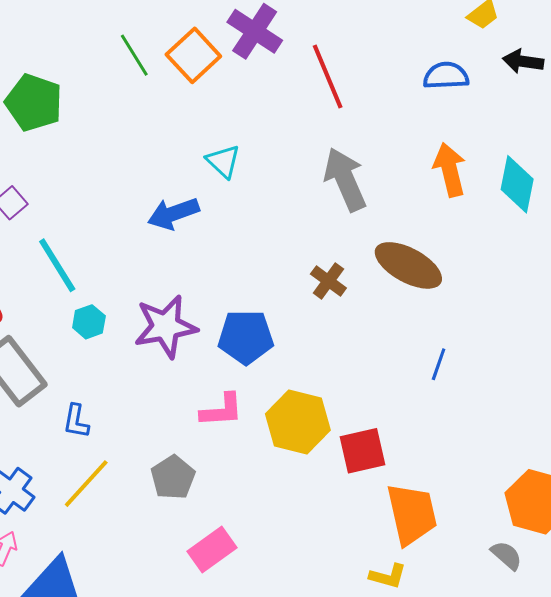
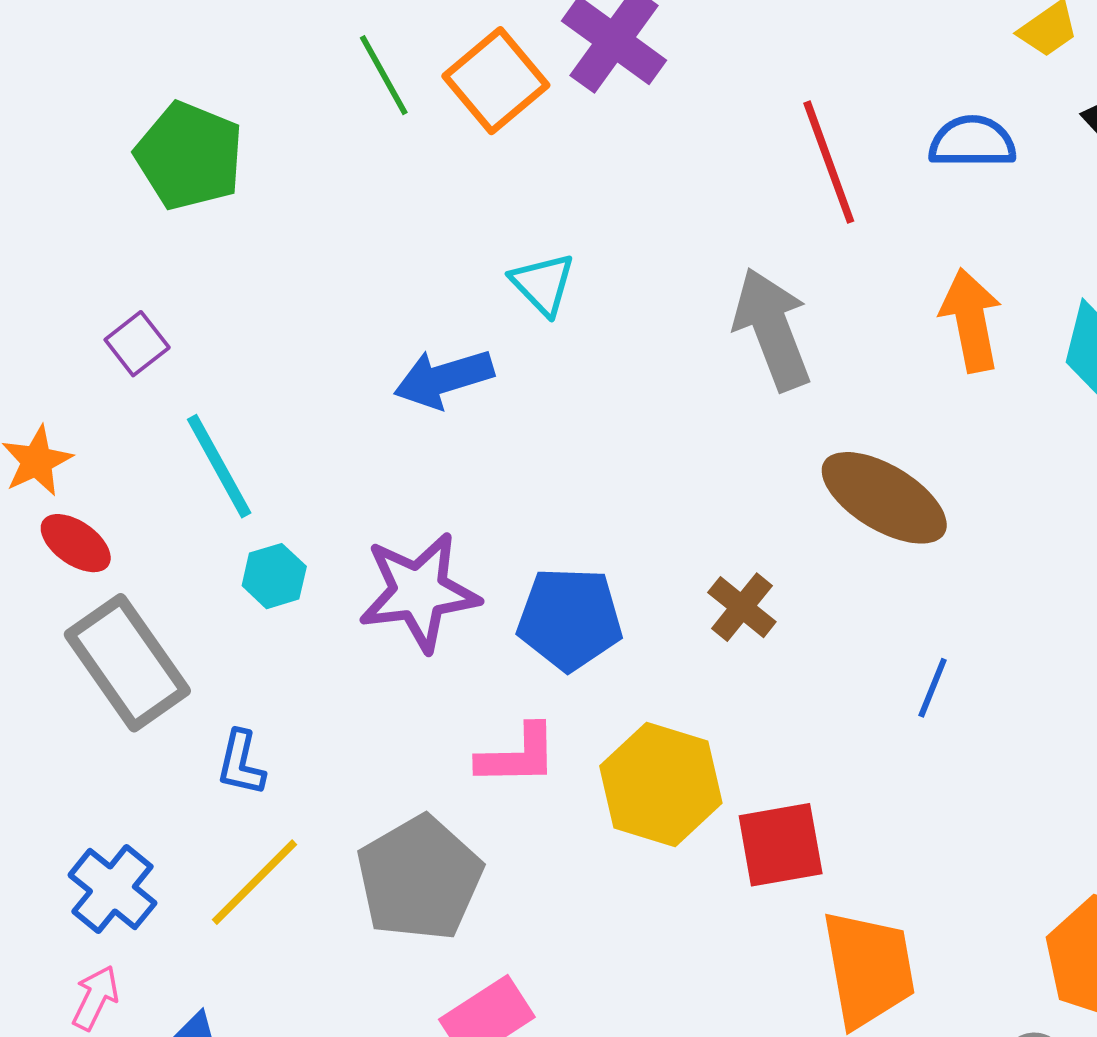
red line: (328, 76) -> (829, 162), moved
brown cross: (328, 281) -> (742, 607), moved
gray pentagon: (173, 477) -> (419, 878), size x1.5

